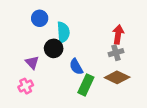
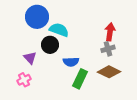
blue circle: (40, 18) -> (37, 17), size x1.5
cyan semicircle: (63, 32) -> (59, 30), turned -66
blue semicircle: (76, 67) -> (71, 62), turned -63

